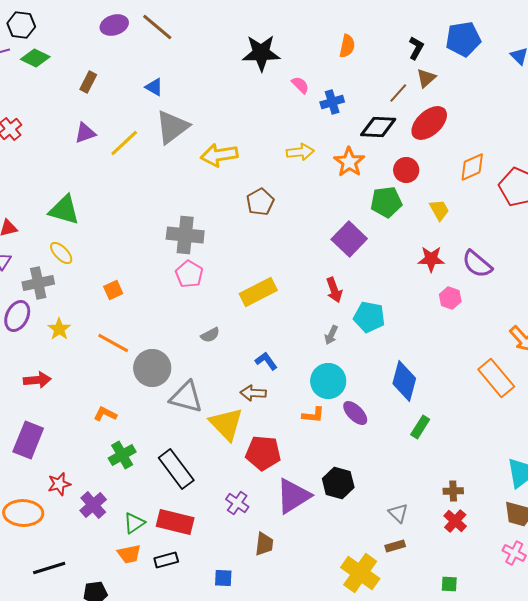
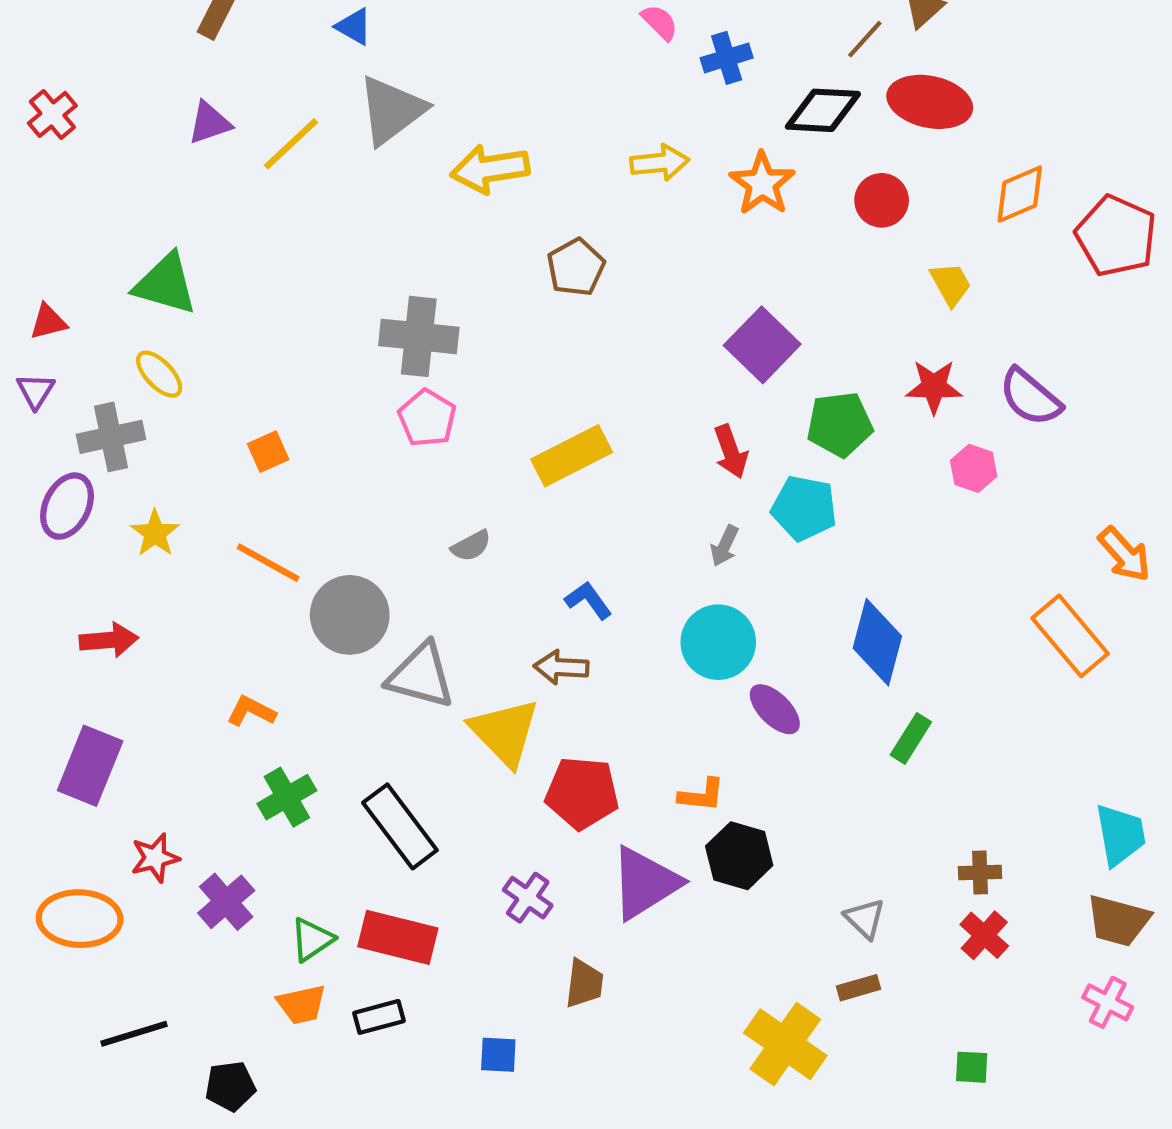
red ellipse: (429, 123) -> (930, 102), turned 54
green pentagon: (386, 202) -> (840, 424), moved
orange L-shape: (313, 415) -> (701, 795), moved

